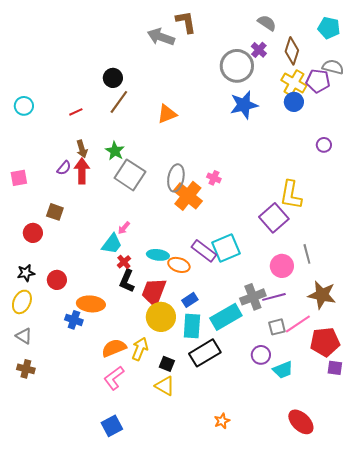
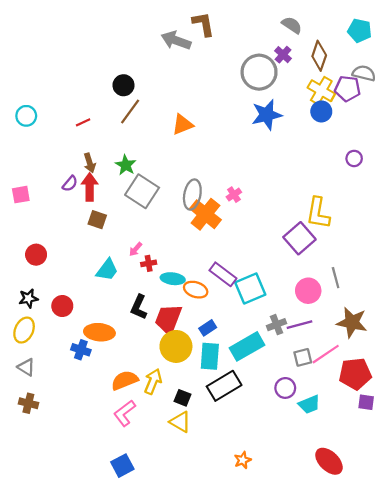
pink cross: (214, 178) -> (234, 195), turned 32
brown square: (55, 212) -> (97, 220), moved
cyan trapezoid: (112, 244) -> (107, 270), moved
cyan square: (226, 248) -> (250, 289), moved
red cross: (124, 262) -> (149, 263), moved, turned 32
gray cross: (253, 297) -> (277, 325), size x0.7

